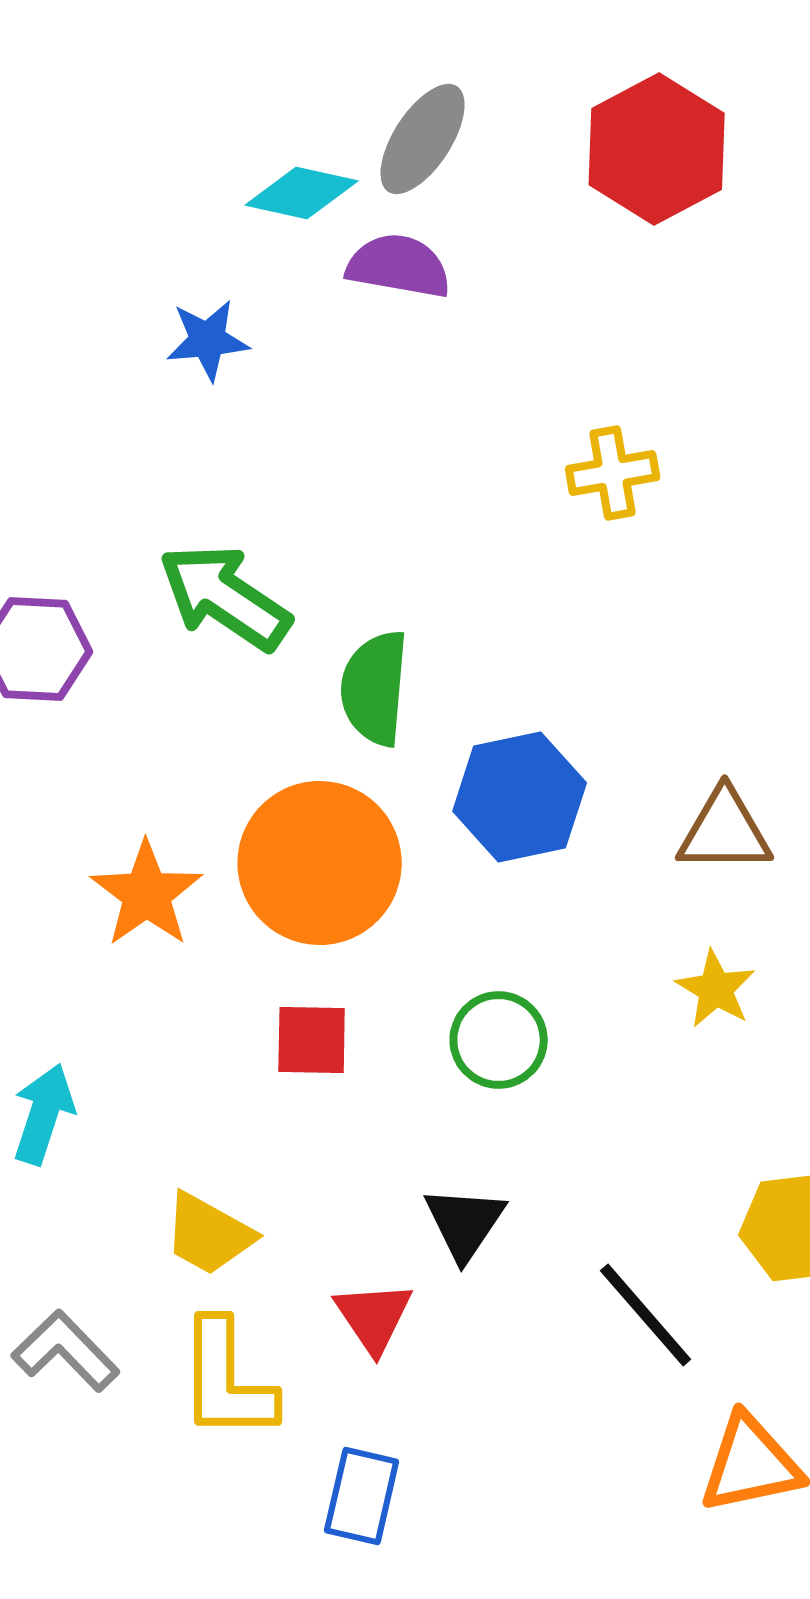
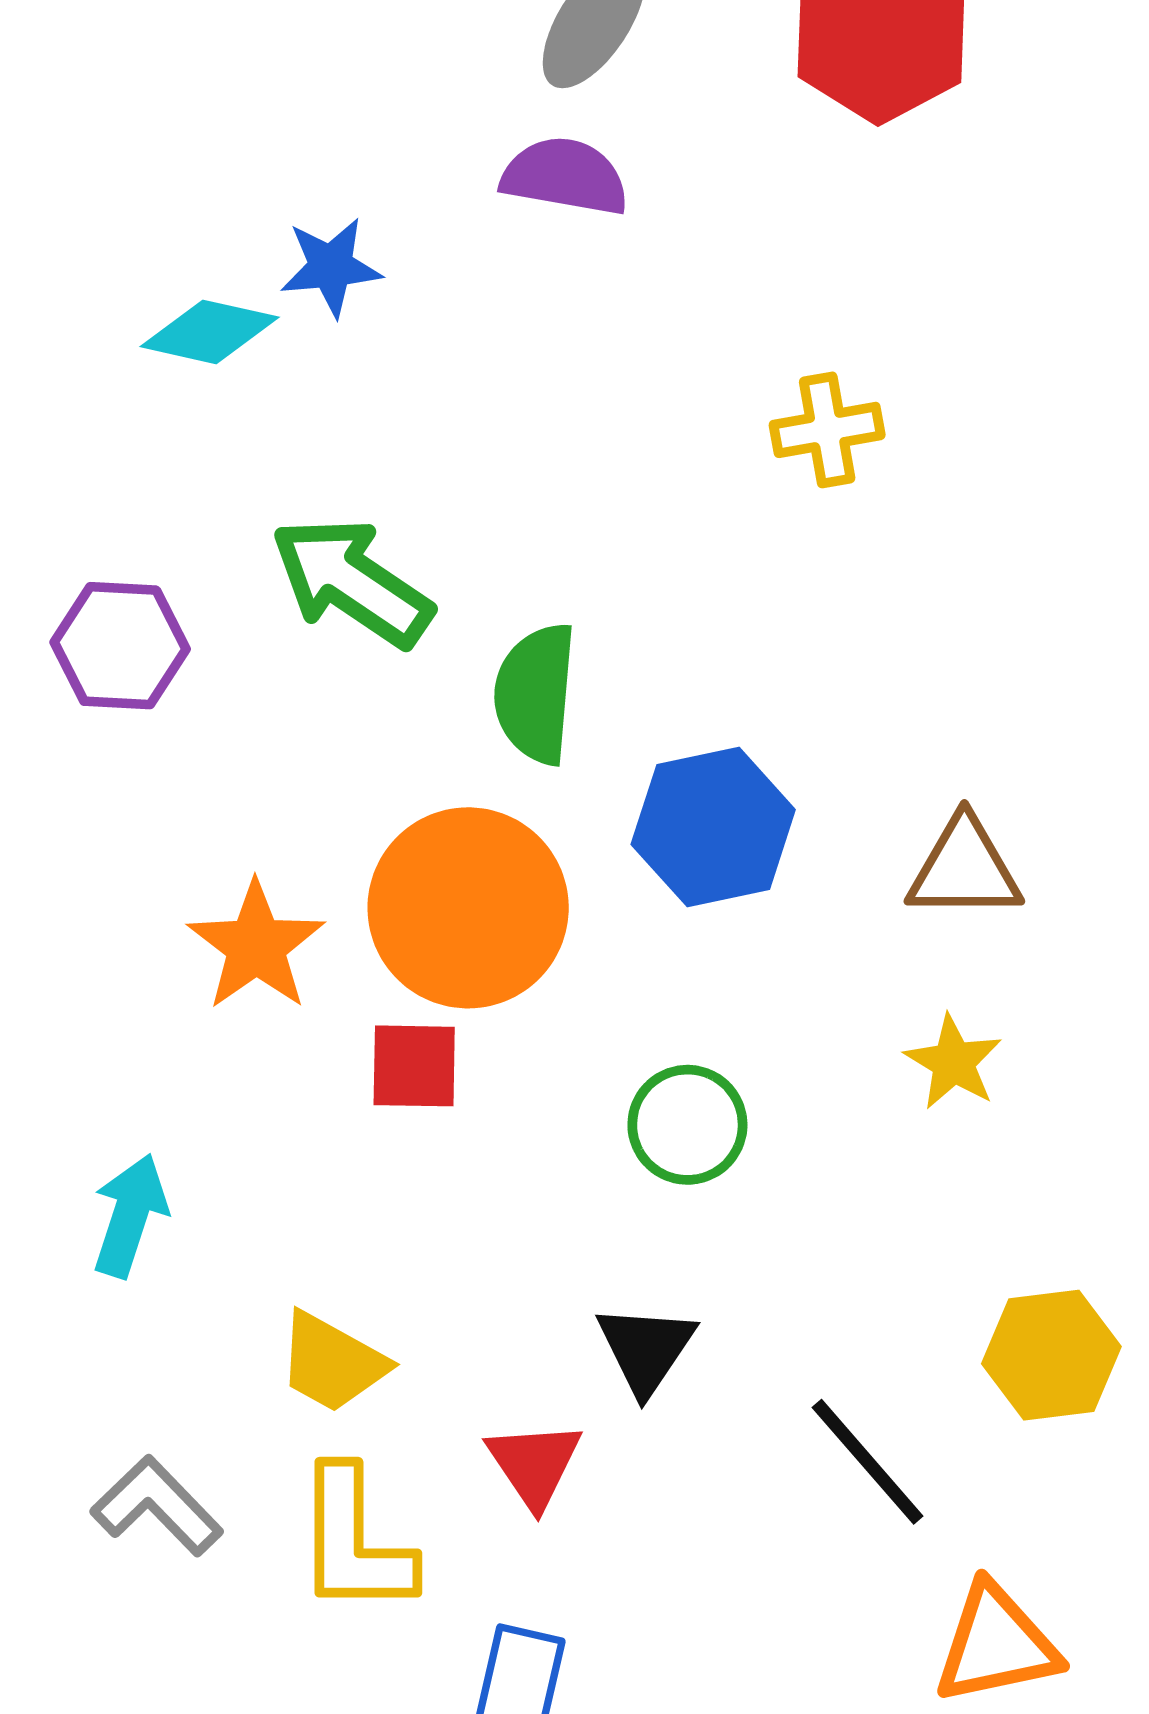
cyan diamond: (302, 193) -> (210, 332), moved
red square: (312, 1040) -> (414, 1066), moved

